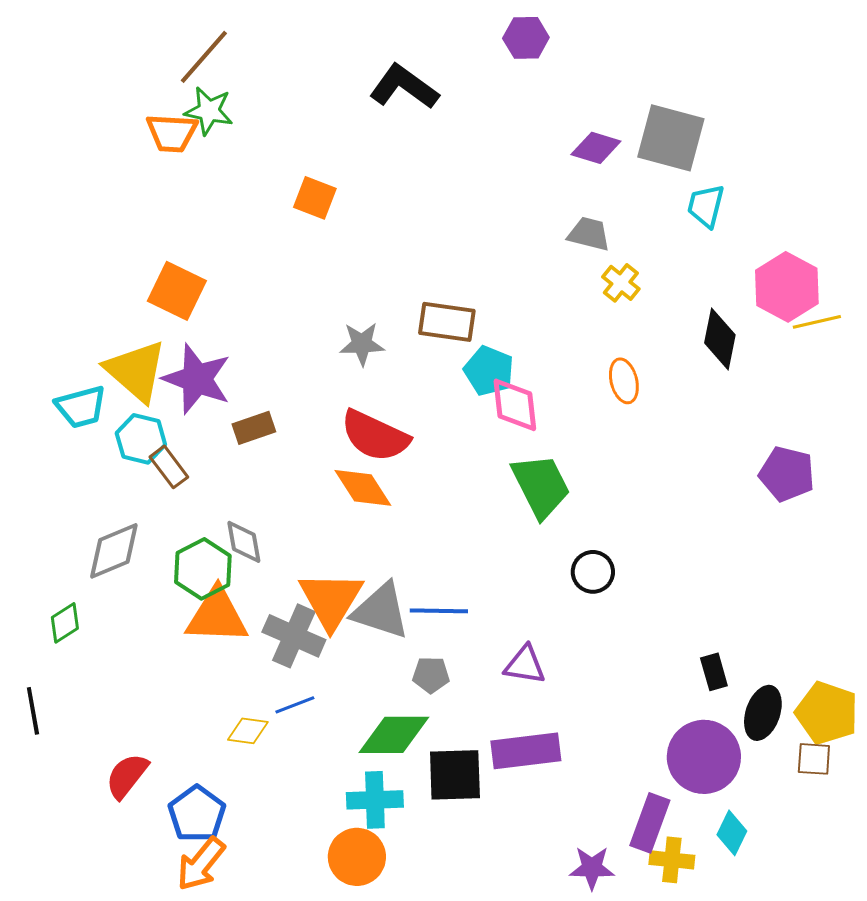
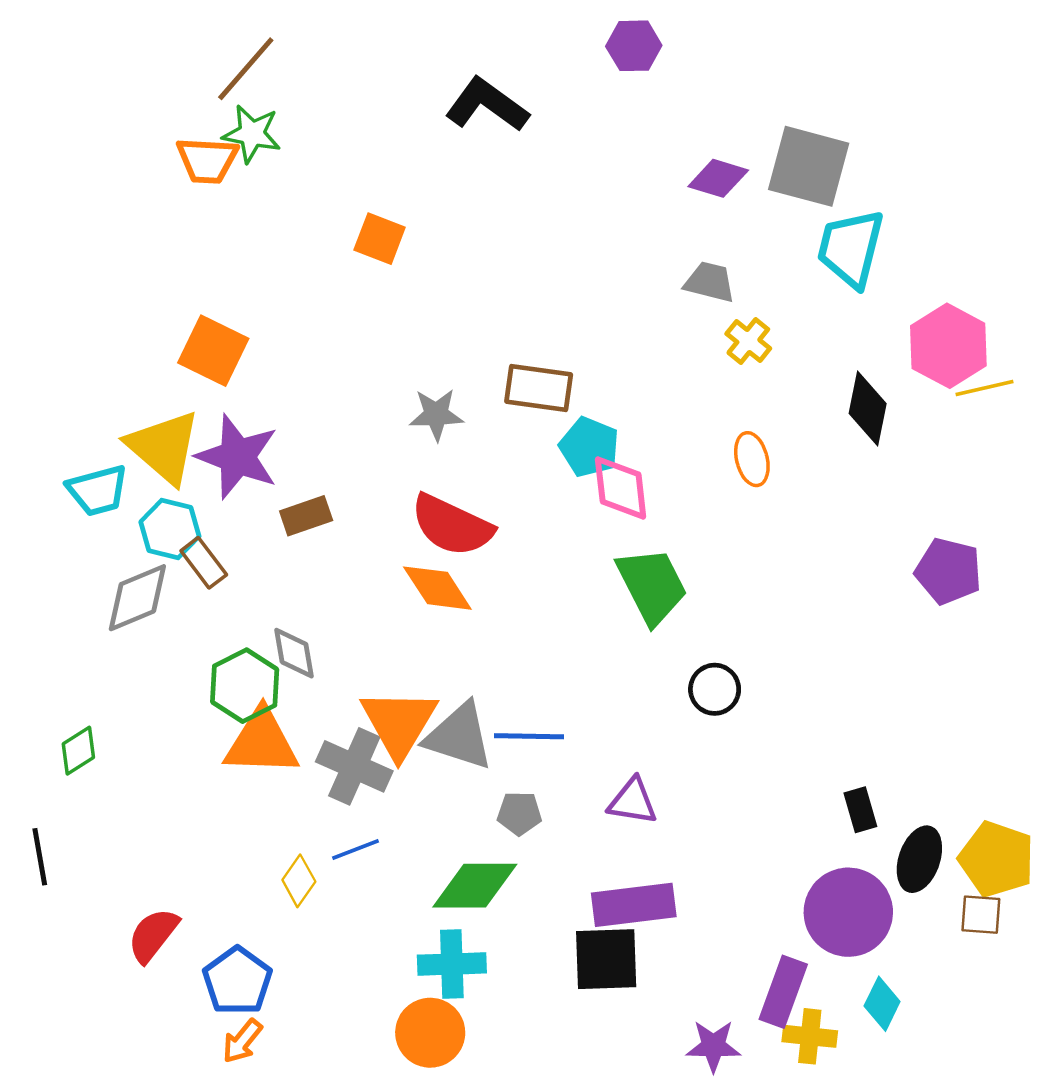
cyan trapezoid: (706, 206) -> (851, 248), size x1.5
gray diamond: (114, 551) -> (137, 598), moved
yellow diamond: (248, 731) -> (299, 881), turned -63
black square: (455, 775) -> (606, 959), moved
orange arrow: (201, 864) -> (242, 1041), size x0.7

